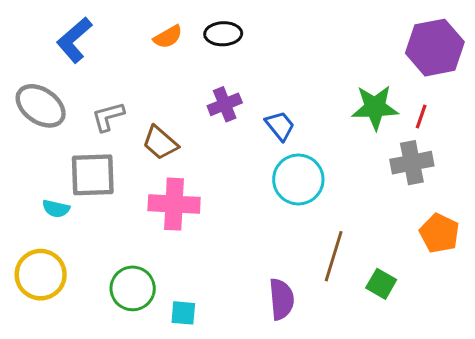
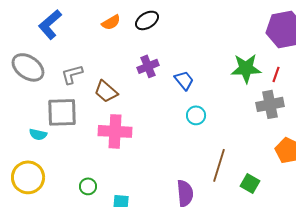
black ellipse: (223, 34) -> (147, 20), turned -30
cyan circle: (298, 180) -> (196, 115), size x0.6
green circle: (133, 288) -> (88, 186), size x0.6

